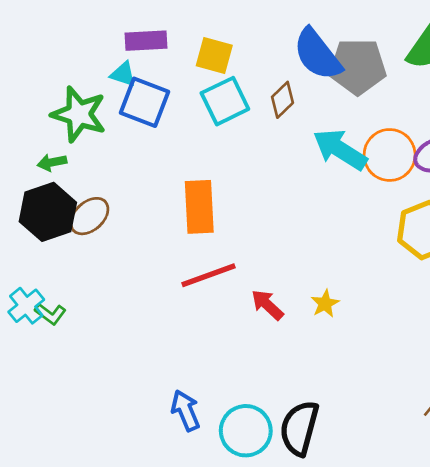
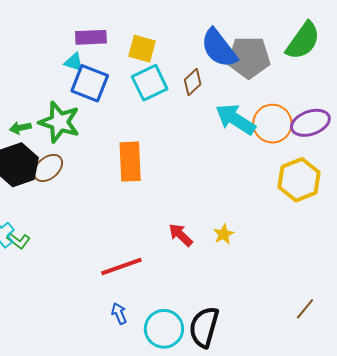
green star: (79, 114) -> (59, 122), moved
red line: (209, 275) -> (121, 267), moved
blue arrow: (186, 411) -> (119, 313), size x0.7

